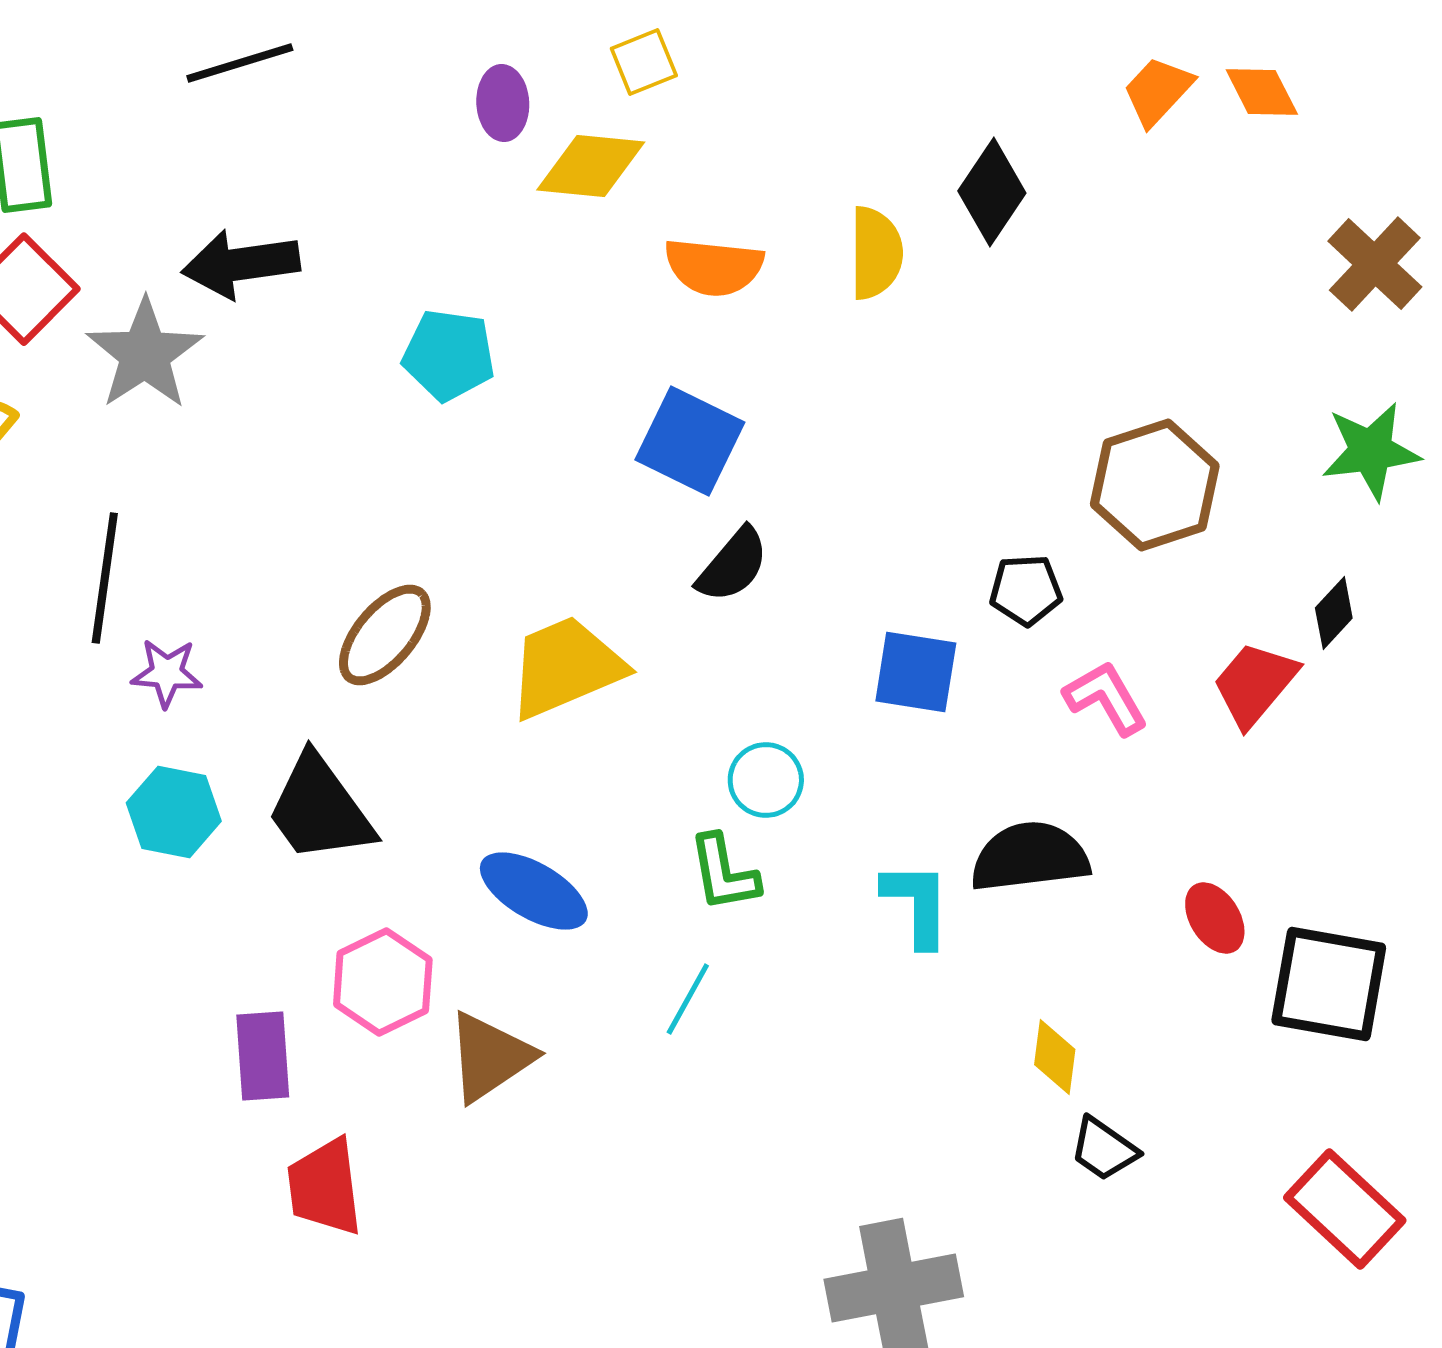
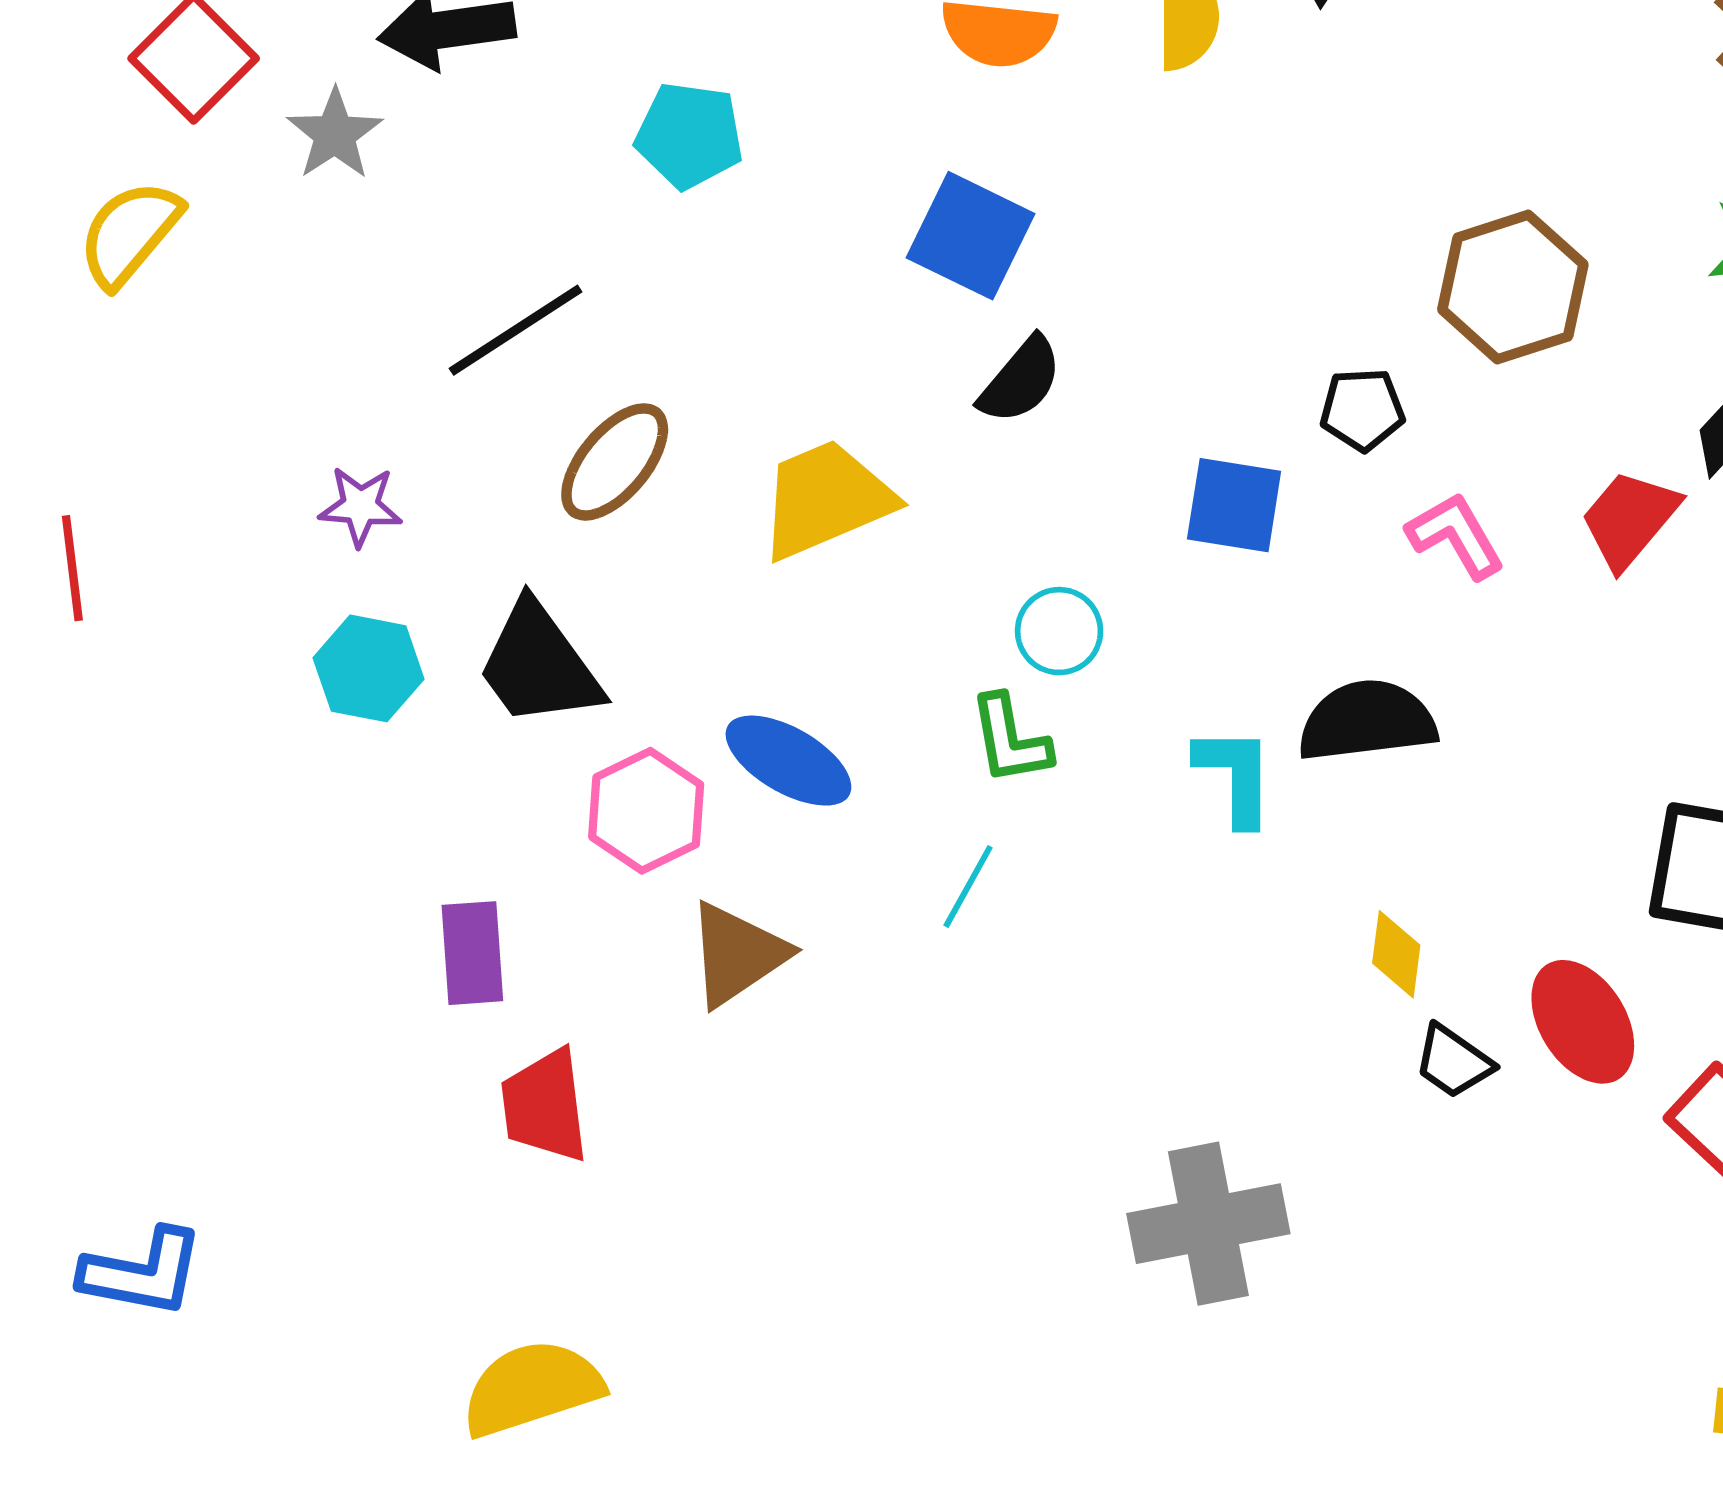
gray star: (145, 354) -> (335, 134), size x0.7
black line: (105, 578) -> (516, 330), moved, turned 49
red ellipse: (1215, 918) -> (1583, 1022), moved, size x1.5
pink hexagon: (383, 982) -> (646, 811), moved

